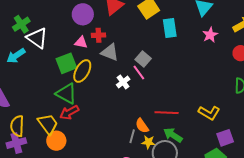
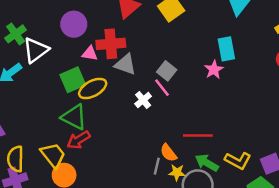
purple circle: (83, 14) -> (74, 24), moved
cyan rectangle: (170, 28) -> (226, 49), moved
red cross: (99, 35) -> (111, 44), size x1.6
pink star: (210, 35) -> (214, 70), moved
white triangle: (37, 38) -> (36, 50), turned 50
yellow ellipse: (82, 71) -> (93, 88), turned 35
yellow L-shape: (209, 113) -> (238, 161), moved

